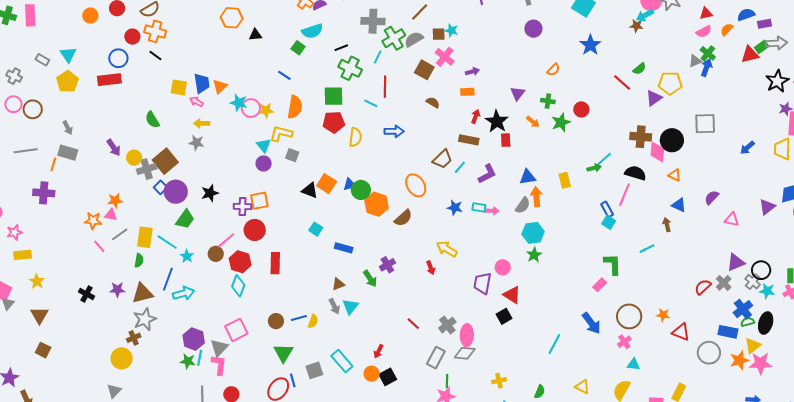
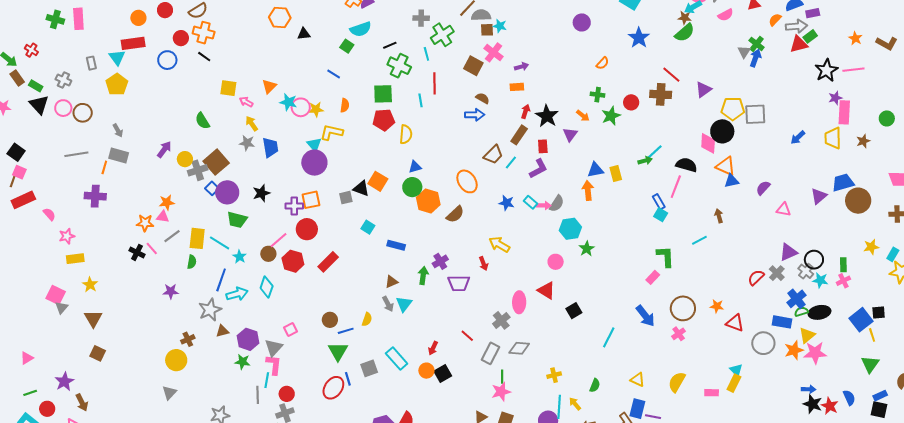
gray cross: (373, 21) -> (421, 18), size x0.7
pink semicircle: (704, 32) -> (726, 15), moved
gray semicircle: (414, 39) -> (481, 15), moved, turned 30
gray arrow: (776, 43) -> (796, 26), moved
cyan line: (378, 57) -> (426, 54), turned -40
gray rectangle: (42, 60) -> (91, 63), turned 48
gray triangle: (695, 61) -> (744, 52), turned -32
green semicircle: (639, 69) -> (685, 33), moved, size x1.5
red rectangle: (109, 80) -> (133, 43), moved
blue trapezoid: (202, 83) -> (270, 147), moved
yellow pentagon: (670, 83) -> (733, 109), moved
purple triangle: (518, 93) -> (570, 135), moved
cyan line: (371, 103) -> (421, 100), turned 56
orange semicircle: (295, 107) -> (345, 105), size x0.6
yellow arrow: (202, 123) -> (252, 124), turned 56
blue arrow: (394, 131) -> (475, 115), moved
brown cross: (641, 137) -> (661, 94), moved
brown rectangle: (469, 140) -> (519, 135), turned -66
red rectangle: (506, 140) -> (543, 146), moved
purple arrow: (114, 148) -> (164, 149), turned -108
gray square: (292, 155) -> (346, 198), moved, turned -32
purple circle: (264, 163) -> (314, 163), size x1.6
orange triangle: (675, 175) -> (726, 166), size x1.5
blue triangle: (527, 177) -> (596, 170), moved
blue triangle: (350, 184) -> (415, 167), moved
gray semicircle: (523, 205) -> (557, 204), moved
blue triangle: (679, 205) -> (732, 181), moved, turned -35
cyan rectangle: (479, 207) -> (531, 202), turned 32
green trapezoid: (185, 219) -> (237, 220), turned 70
cyan hexagon: (533, 233) -> (570, 229), moved
red rectangle: (275, 263) -> (328, 262), turned 45
green arrow: (370, 279) -> (423, 276), turned -138
purple trapezoid: (482, 283) -> (459, 283), moved, turned -100
cyan diamond: (238, 286) -> (267, 287), moved
brown triangle: (143, 293) -> (222, 331), moved, size x0.6
black cross: (86, 294) -> (137, 252), moved
red triangle: (512, 295) -> (546, 290), moved
black square: (504, 316) -> (574, 311), moved
blue line: (299, 318) -> (346, 331), moved
gray star: (145, 319) -> (210, 310), moved
black ellipse: (766, 323) -> (819, 312), turned 65
red line: (413, 324) -> (467, 336), moved
pink square: (236, 330) -> (290, 329), size x0.6
pink ellipse: (467, 335) -> (519, 302), moved
cyan line: (200, 358) -> (267, 380), moved
cyan triangle: (633, 364) -> (736, 370), moved, turned 40

